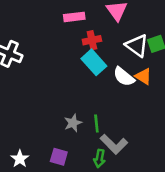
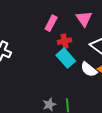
pink rectangle: (74, 17) -> (51, 23), turned -56

